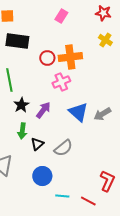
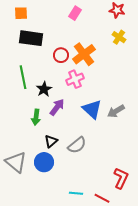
orange cross: (70, 57) -> (84, 54), turned -30
black star: (21, 105) -> (44, 89), moved
green arrow: (22, 131) -> (36, 117), moved
blue circle: (42, 176) -> (44, 162), moved

